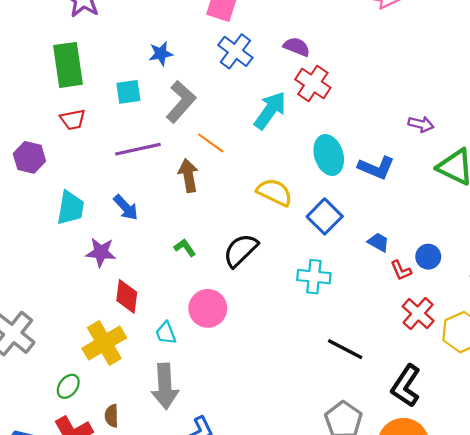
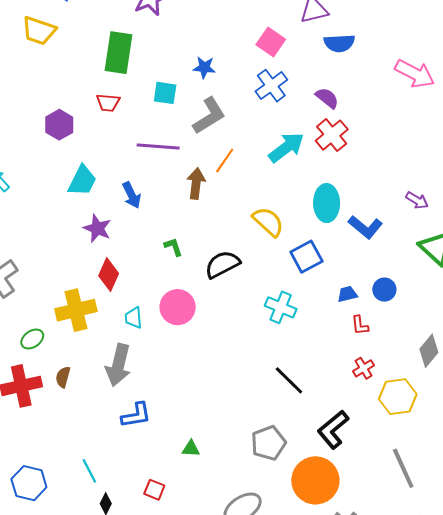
orange line: (211, 143) -> (225, 161), turned 72
blue trapezoid: (378, 242) -> (347, 294), turned -60
blue circle: (428, 257) -> (384, 290), moved
red cross: (418, 314) -> (364, 368), size x0.7

